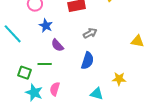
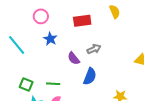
purple semicircle: (57, 45) -> (74, 58), moved
green line: (45, 64) -> (53, 84), moved

